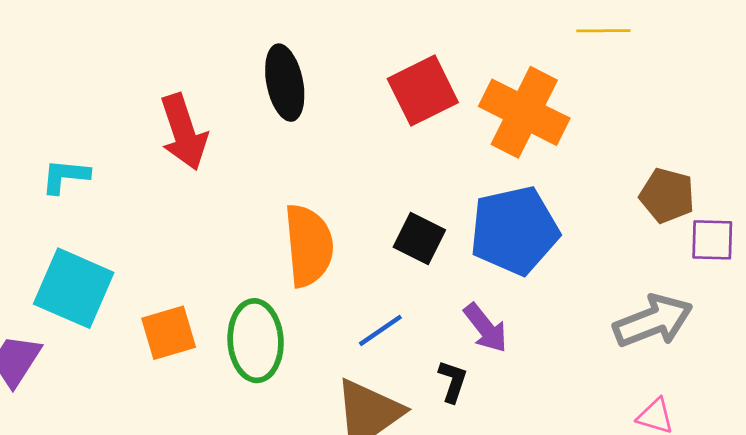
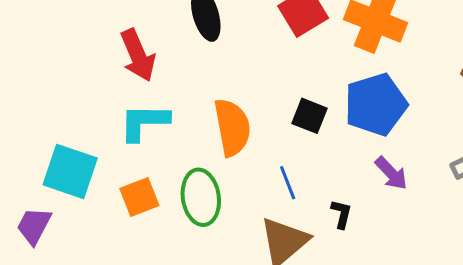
cyan L-shape: (65, 176) -> (144, 122), moved, size x1.5
purple arrow: (485, 328) -> (391, 173), moved
blue line: (380, 330) -> (288, 183), turned -72

